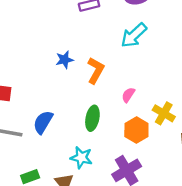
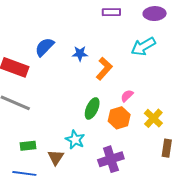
blue semicircle: (43, 122) -> (44, 47), moved
orange hexagon: (136, 130) -> (119, 118), moved

